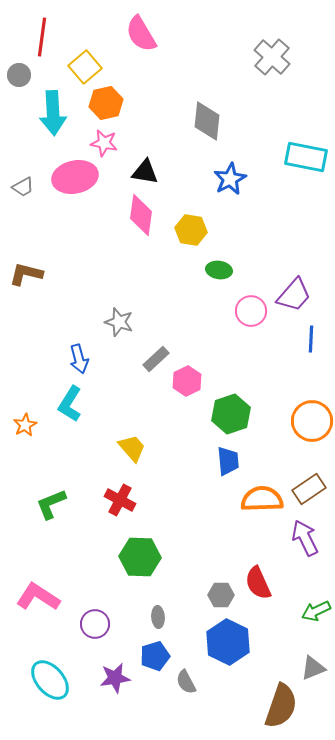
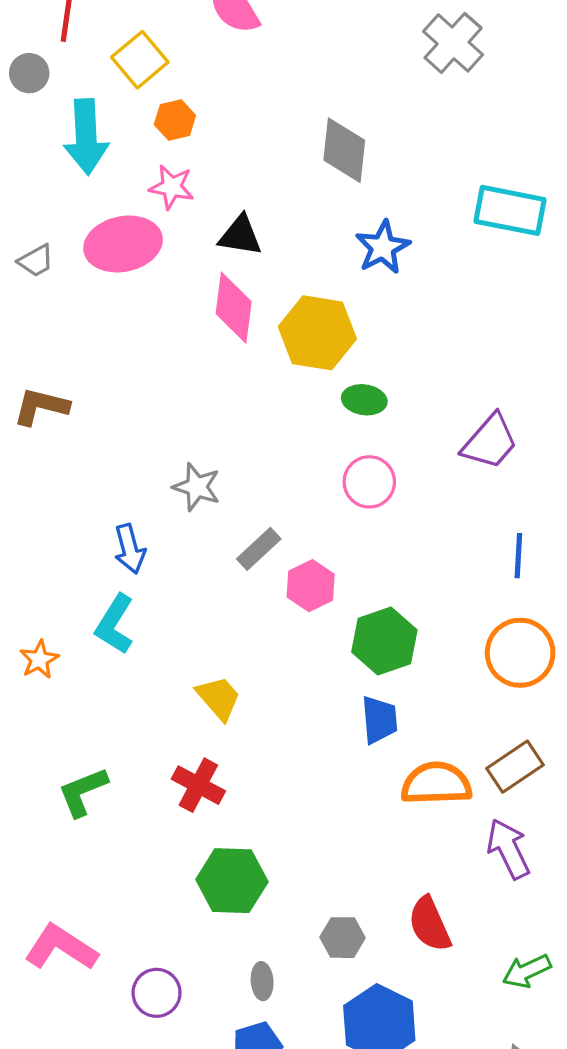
orange hexagon: (106, 103) -> (175, 120), size x0.7
yellow hexagon: (191, 230) -> (317, 333), size x1.4
pink circle: (251, 311) -> (369, 482), moved
blue line: (311, 339) -> (518, 556), moved
gray hexagon: (221, 595) -> (342, 938), moved

